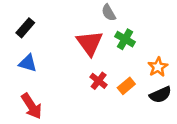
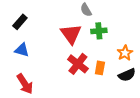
green cross: (125, 39) -> (99, 31), turned -35
red cross: (99, 81) -> (78, 64), size x1.5
orange rectangle: (126, 86) -> (100, 68), turned -40

